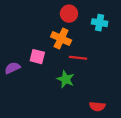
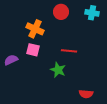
cyan cross: (100, 23) -> (92, 13), moved
orange cross: (61, 38) -> (35, 29), moved

